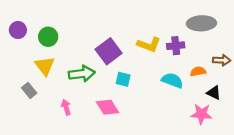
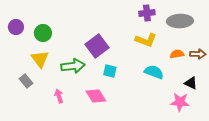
yellow L-shape: (149, 45) -> (146, 40), moved
purple cross: (176, 46) -> (147, 13), moved
orange semicircle: (198, 71) -> (177, 54), moved

